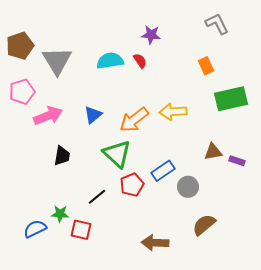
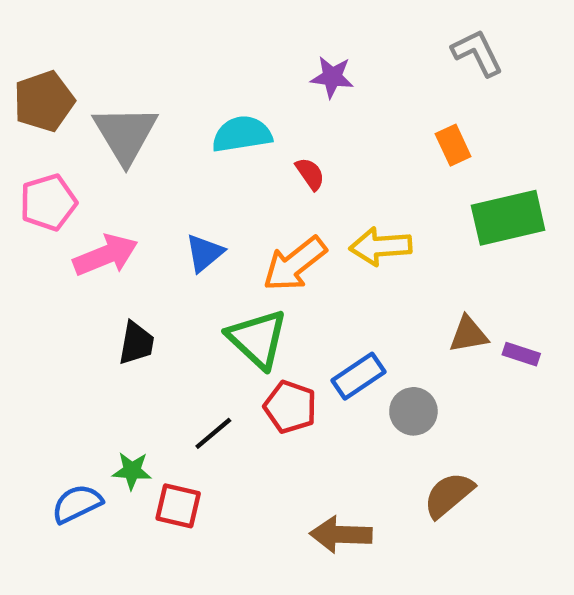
red semicircle: (140, 61) -> (310, 174), moved
red pentagon: (132, 185) -> (290, 407), turned -30

